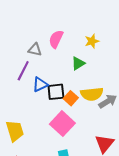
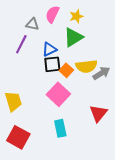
yellow star: (92, 41) -> (76, 16), moved
green triangle: (78, 63) -> (73, 37), size x1.5
blue triangle: (40, 84) -> (49, 49), moved

